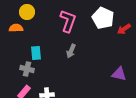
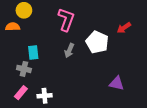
white pentagon: (103, 18) -> (97, 42), moved
purple triangle: (119, 74) -> (117, 83), moved

